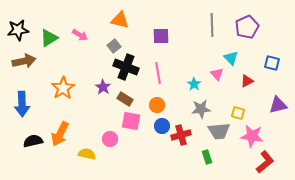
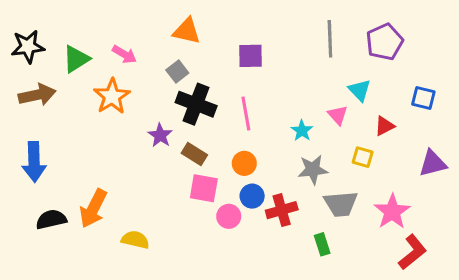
orange star: (63, 88) -> (112, 96), moved
yellow square: (238, 113) -> (363, 157), moved
pink star: (252, 136) -> (392, 212), turned 30
pink circle: (110, 139) -> (229, 216), moved

